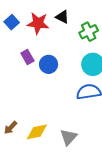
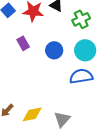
blue circle: (49, 64) -> (54, 50), moved

